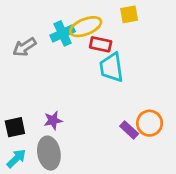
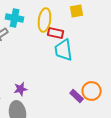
yellow ellipse: (86, 27) -> (45, 20), turned -60
cyan cross: (63, 33) -> (15, 18), moved, turned 36

